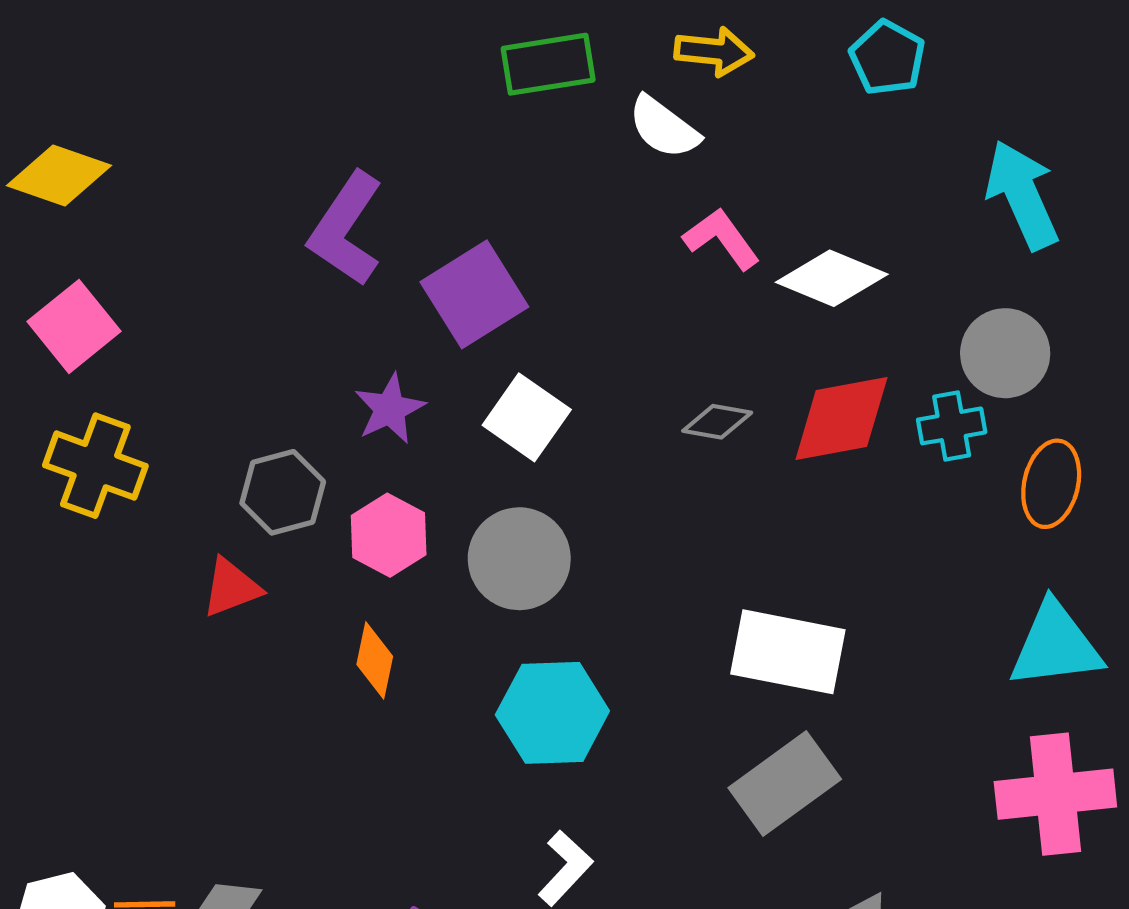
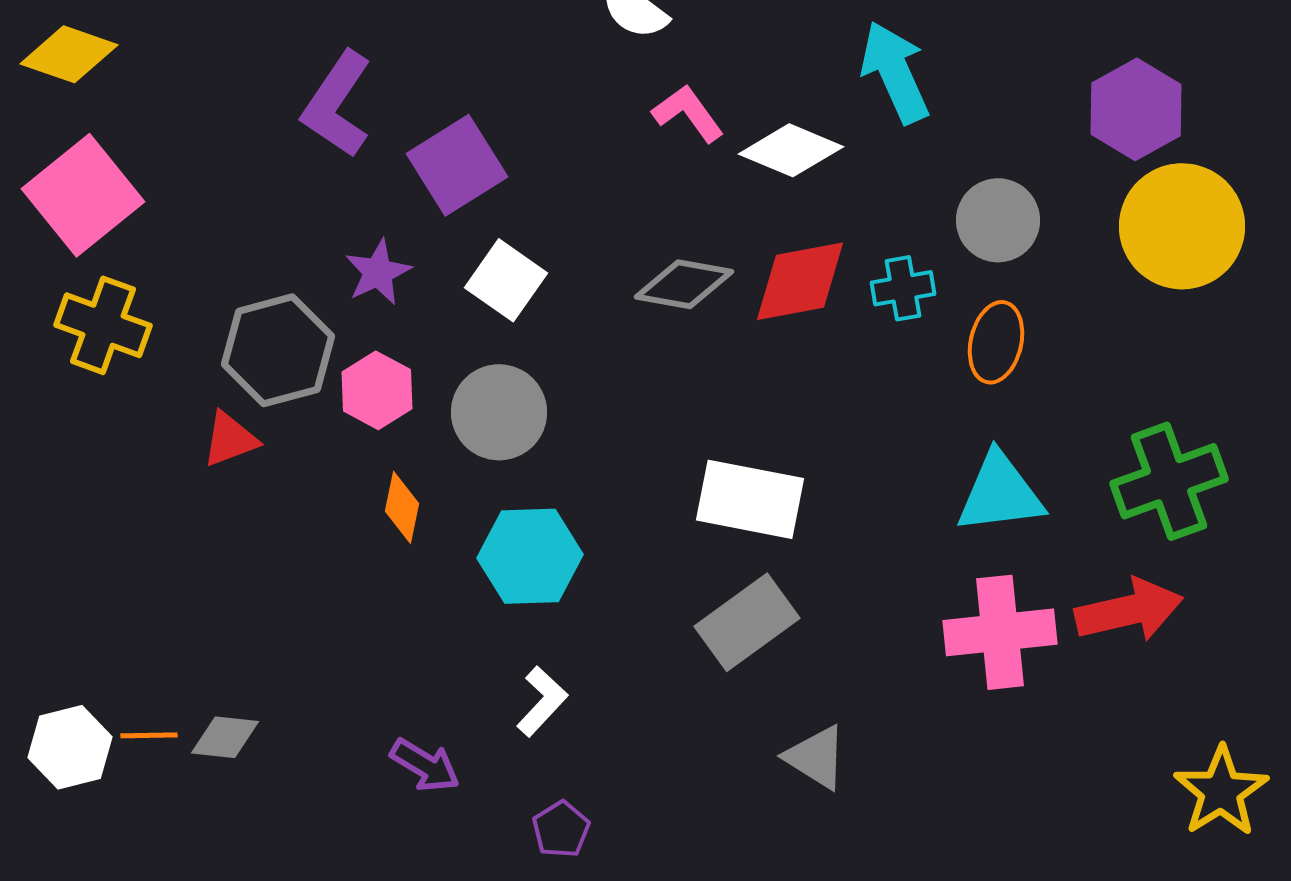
cyan arrow: (1022, 195) -> (895, 72), moved
pink square: (74, 326) -> (83, 195), size x1.4
gray circle: (1005, 353) -> (998, 220), moved
gray diamond: (717, 422) -> (684, 284), size x1.5
gray hexagon: (283, 492) -> (278, 350), size x1.4
orange diamond: (375, 660) -> (402, 507), moved

